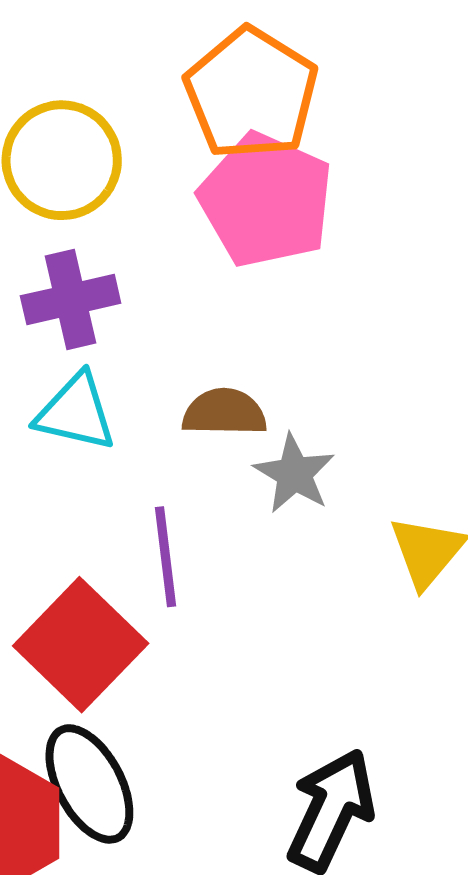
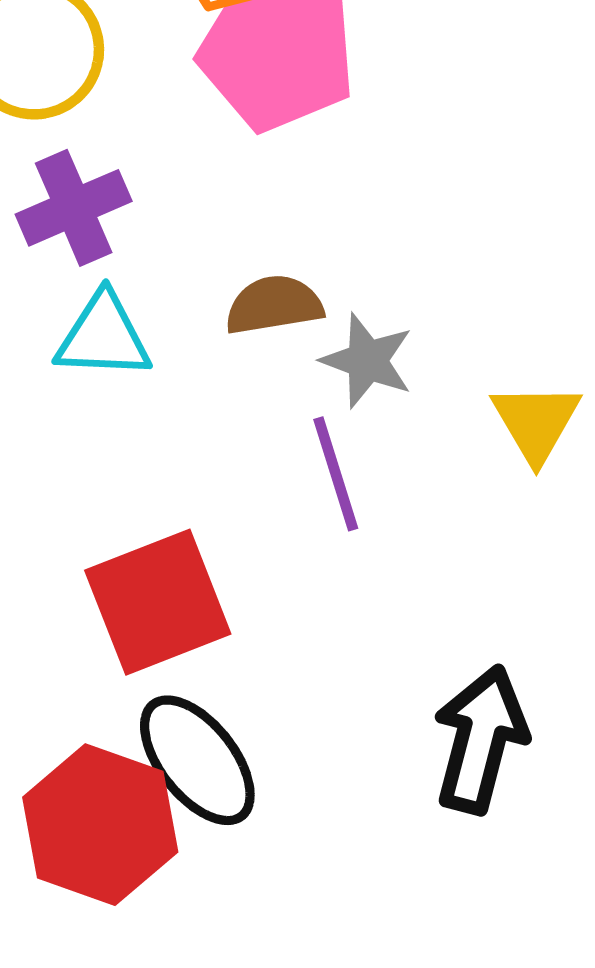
purple line: (166, 557) -> (336, 474), moved
red square: (81, 645) -> (158, 602), turned 35

